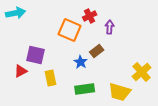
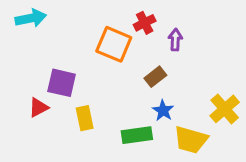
blue star: (81, 62) -> (163, 111), moved

